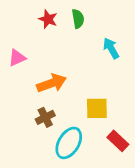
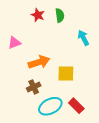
yellow square: (97, 108) -> (66, 73), moved
red rectangle: (118, 141) -> (76, 106), moved
cyan ellipse: (69, 143) -> (50, 106), turned 30

